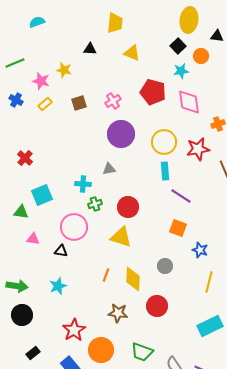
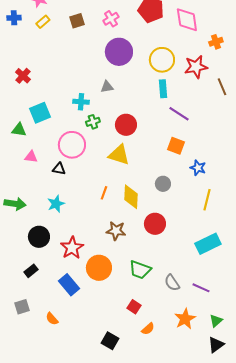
blue cross: (16, 100) -> (14, 18), turned -32
black circle: (22, 315) -> (39, 237), moved

